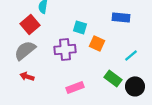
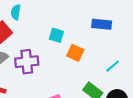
purple cross: (65, 49) -> (27, 62), moved

